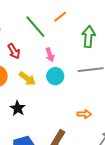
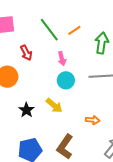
orange line: (60, 17) -> (74, 30), moved
yellow arrow: (27, 78) -> (54, 106), moved

